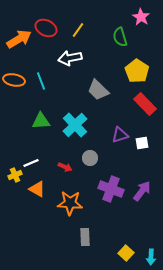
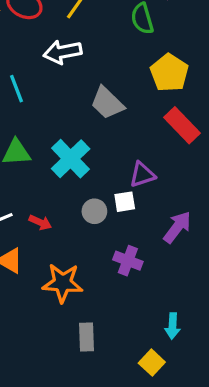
white square: (142, 143) -> (125, 202), moved
red arrow: (65, 167) -> (40, 222), moved
purple cross: (111, 189) -> (128, 261), size x0.7
purple arrow: (142, 191) -> (177, 227), moved
cyan arrow: (151, 257) -> (172, 326), moved

